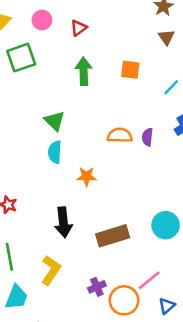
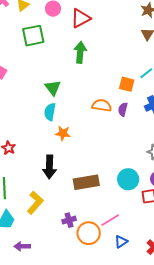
red triangle: (79, 28) -> (81, 18), size x1.5
orange square: (130, 70) -> (127, 84), moved
orange star: (87, 177) -> (63, 133), moved

